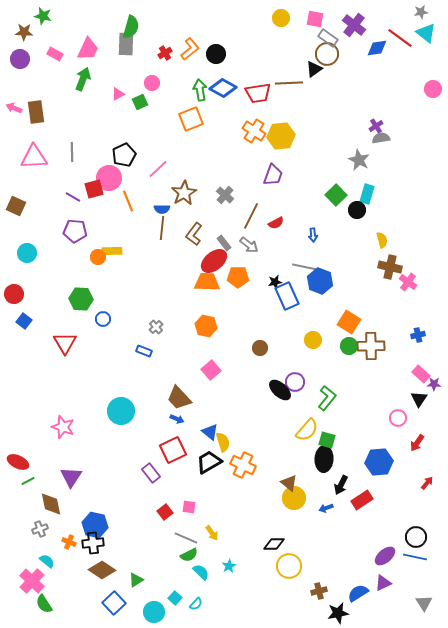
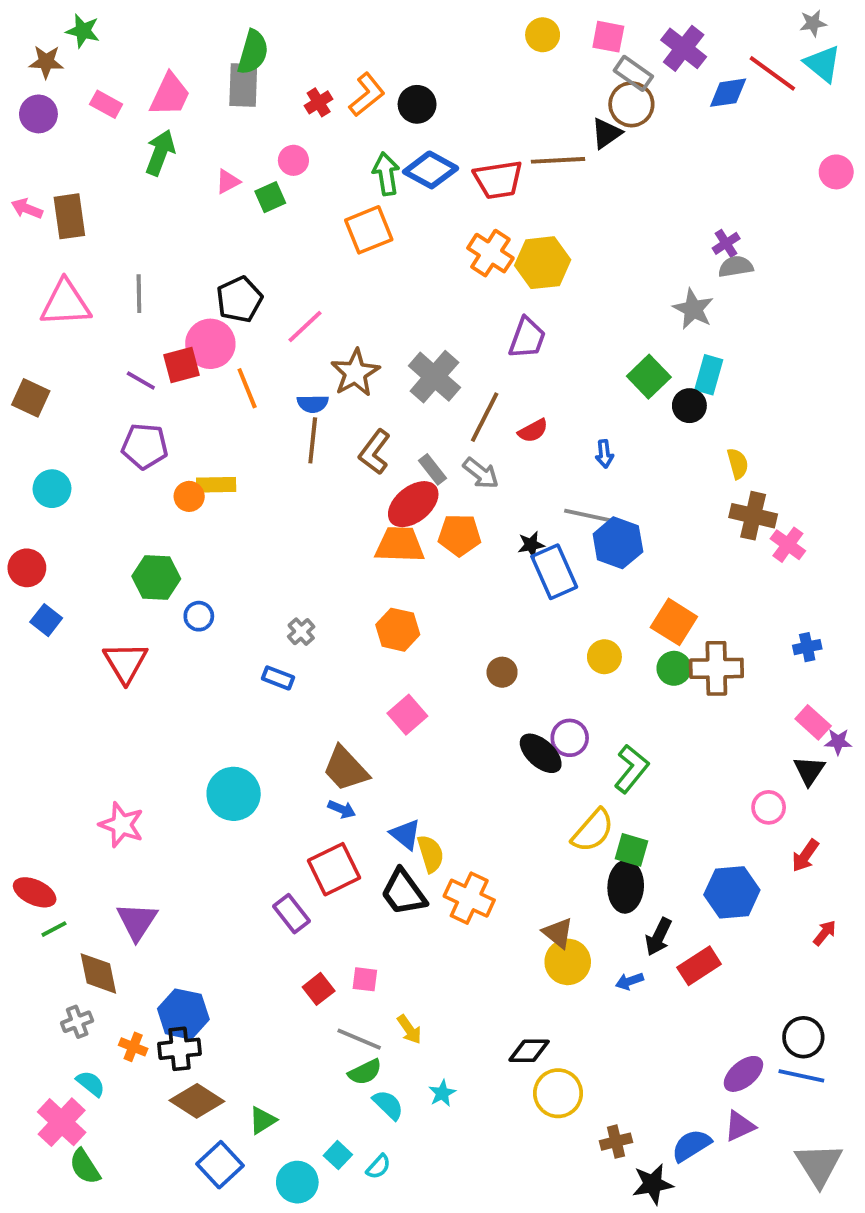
gray cross: (225, 195) -> (434, 377), size x1.5
black trapezoid: (209, 462) -> (404, 892), turned -96
gray triangle: (424, 603) -> (819, 1165), size x1.5

